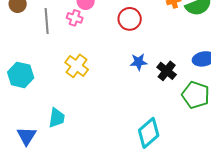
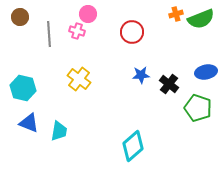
cyan diamond: (149, 133) -> (133, 146), moved
blue triangle: (27, 136) -> (29, 123), moved, turned -40

